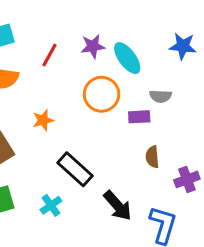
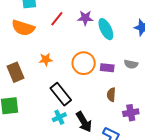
orange circle: (102, 94) -> (84, 63), moved
gray semicircle: (161, 96) -> (131, 64), moved
cyan cross: (51, 205) -> (59, 117), moved

